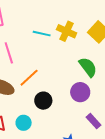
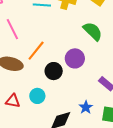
purple circle: (80, 92) -> (75, 58), moved

